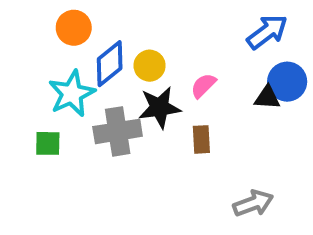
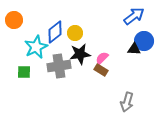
orange circle: (74, 28) -> (14, 20), moved
pink semicircle: (203, 86) -> (102, 58), moved
brown rectangle: (201, 139) -> (101, 70), turned -56
gray arrow: (253, 203) -> (127, 102), turned 126

